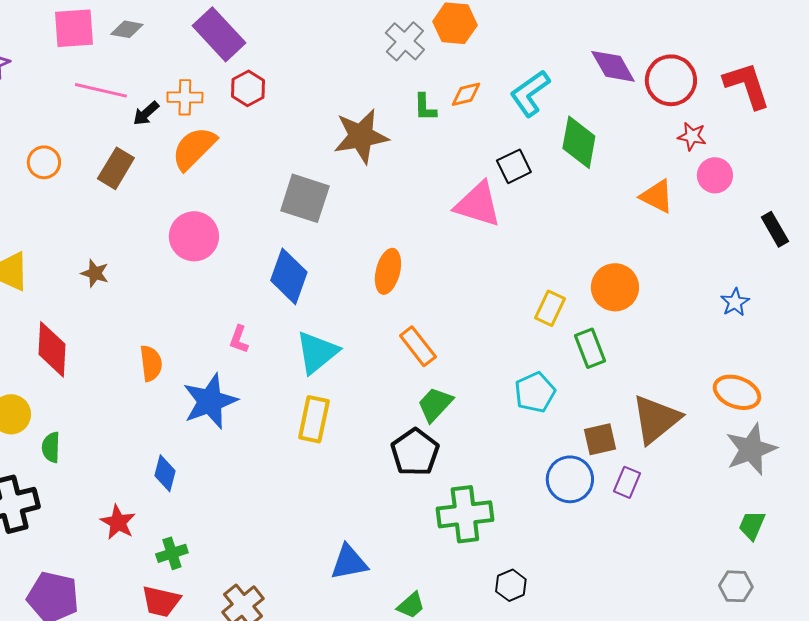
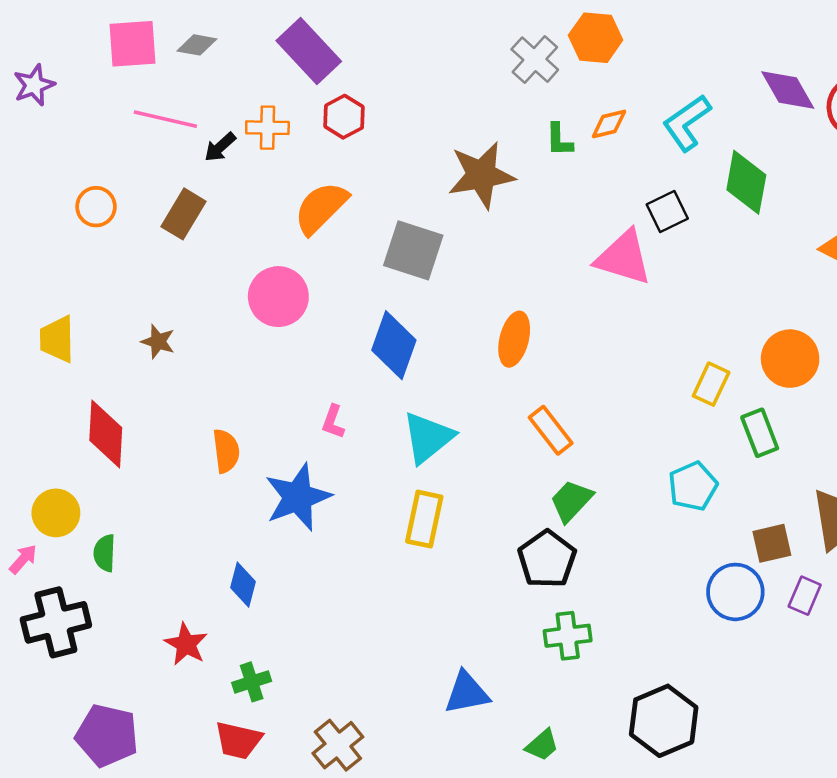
orange semicircle: (194, 148) -> (321, 208), moved
green cross: (465, 514) -> (568, 636), moved, size x0.7
black hexagon: (511, 585) -> (664, 721), size x1.8

